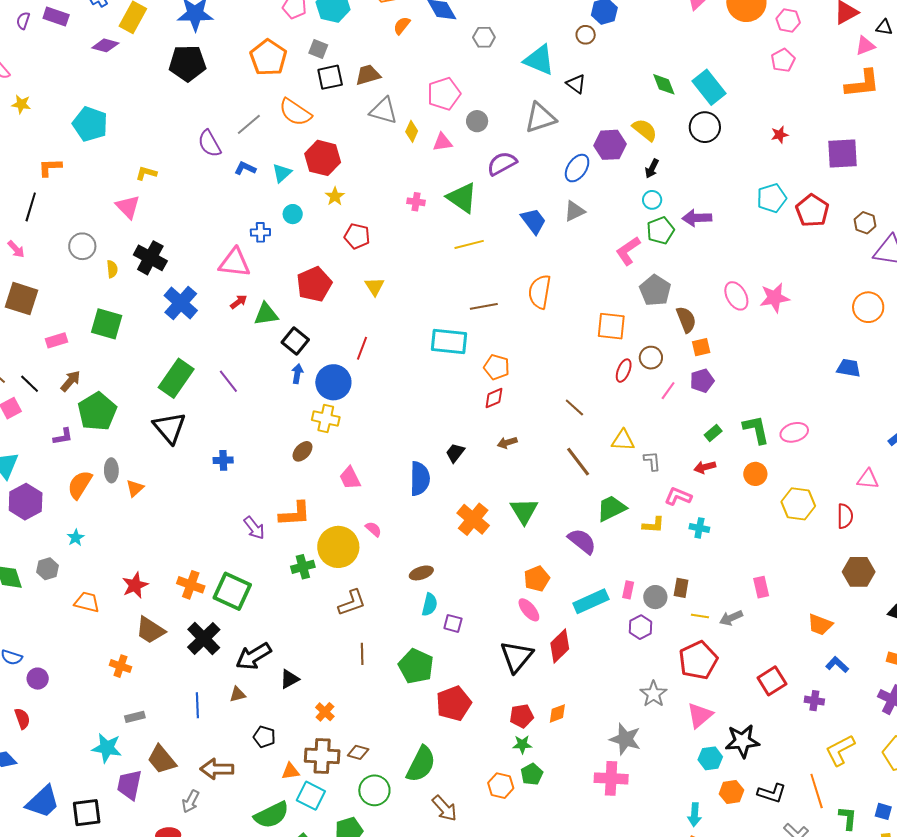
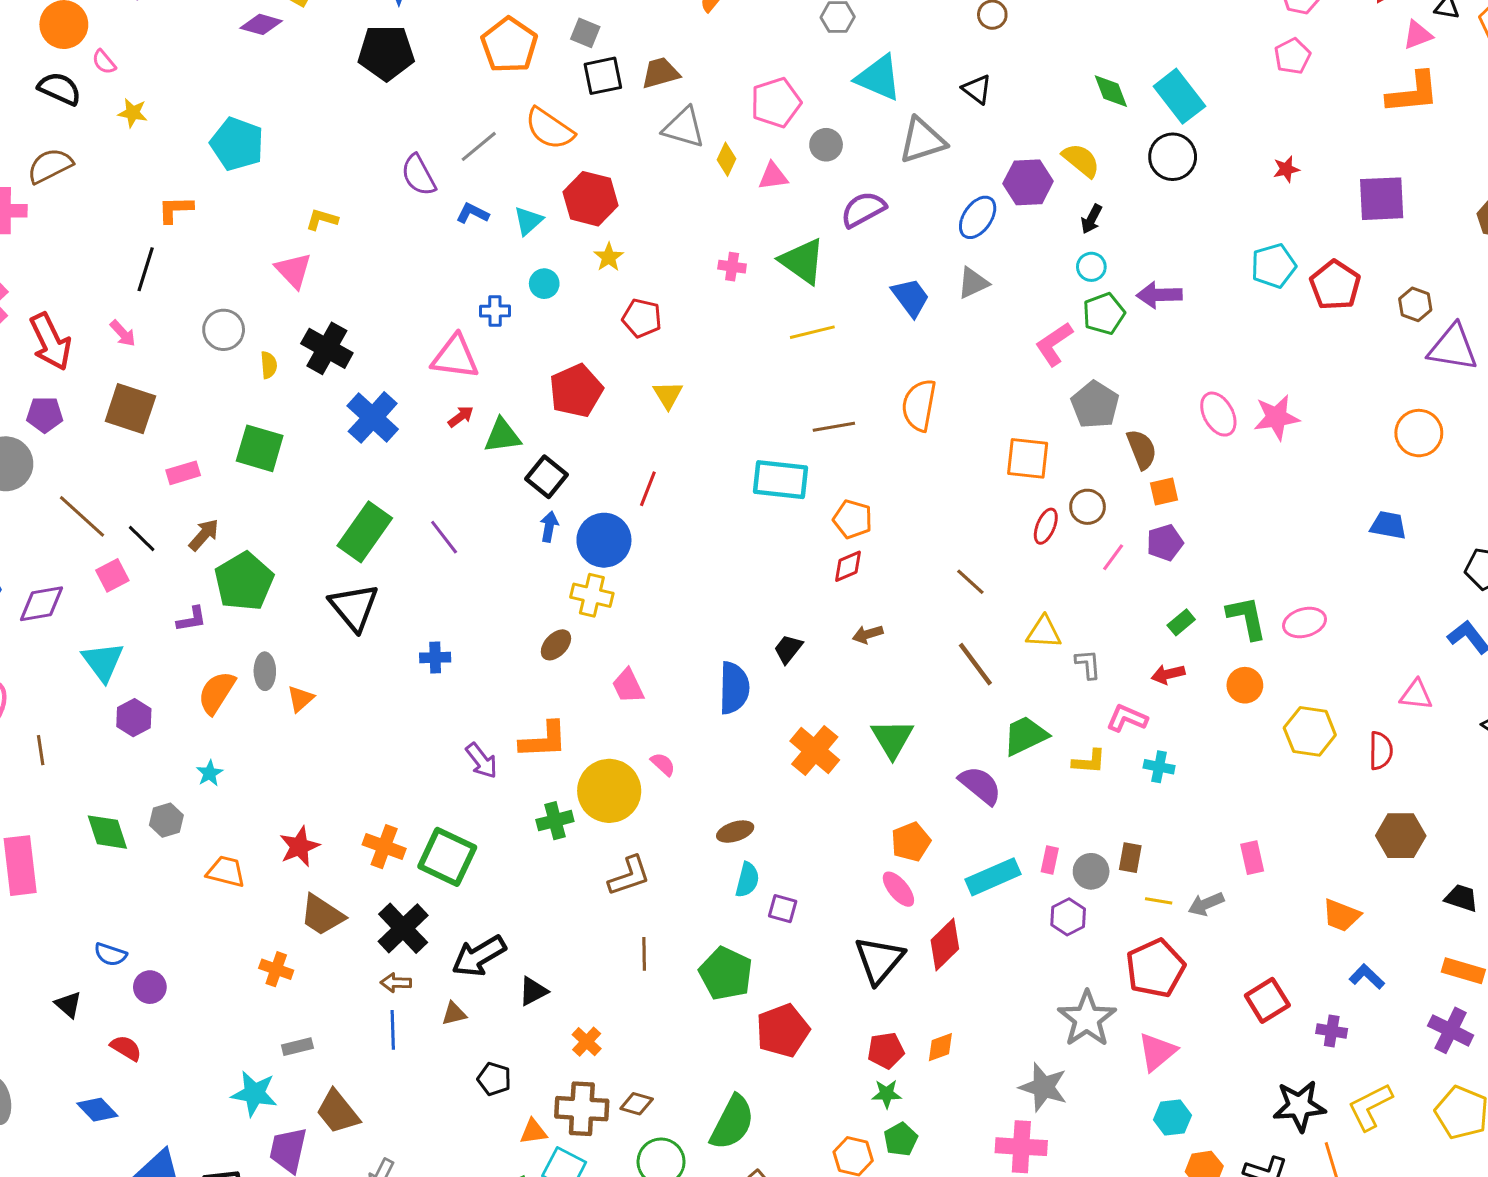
cyan triangle: (539, 60) -> (879, 78), moved
purple hexagon: (26, 502) -> (134, 718), size x0.7
gray star: (654, 694) -> (1087, 1019), size x1.4
red semicircle: (22, 719) -> (126, 1048), turned -40
black star: (742, 741) -> (1299, 1106), moved
brown arrow: (217, 769) -> (396, 983), moved, size x0.6

